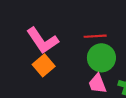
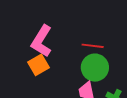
pink L-shape: (42, 41) -> (42, 41), turned 56

